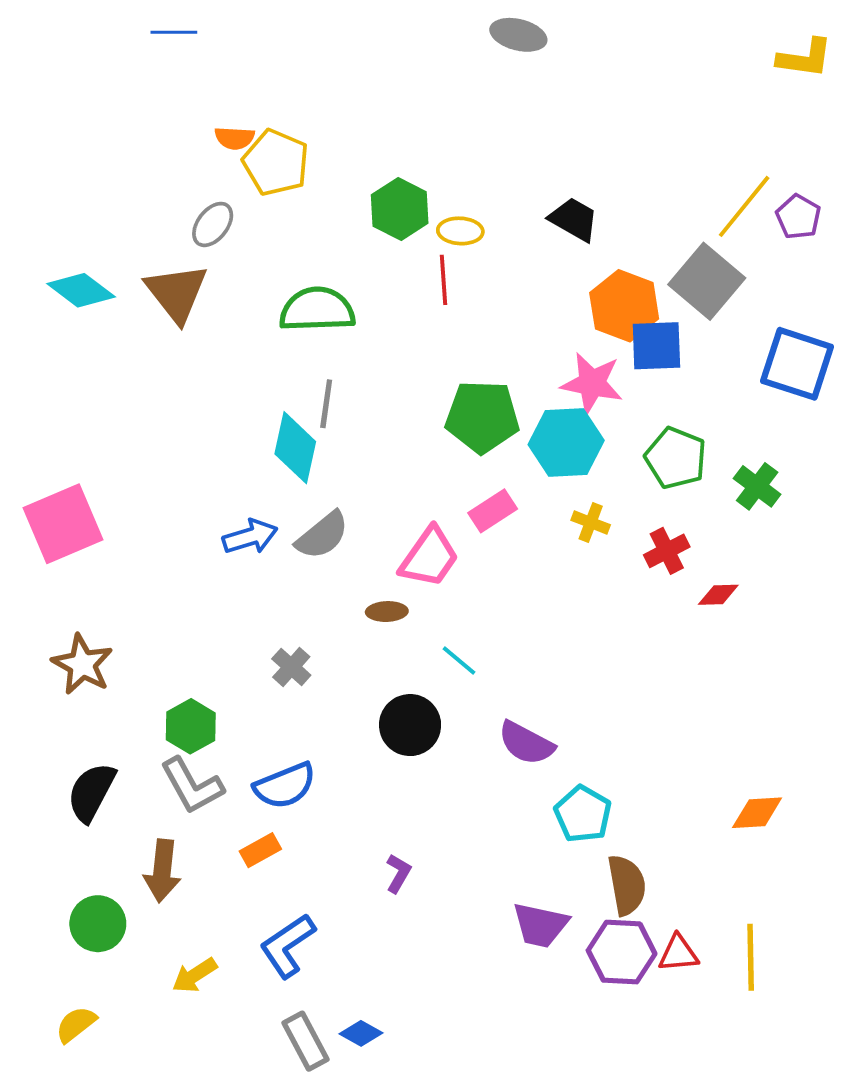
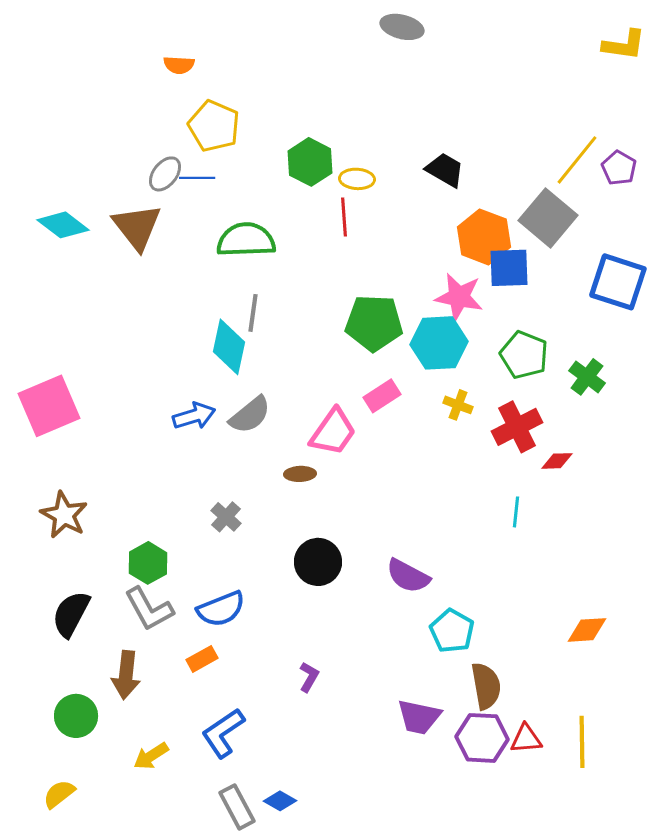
blue line: (174, 32) -> (197, 178), moved
orange semicircle: (235, 138) -> (179, 65), moved
red cross: (667, 551) -> (517, 427), size x1.4
cyan line: (459, 661) -> (516, 512), moved, turned 56

